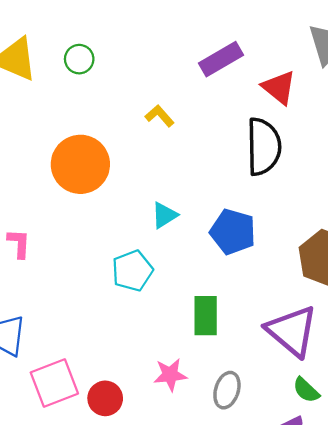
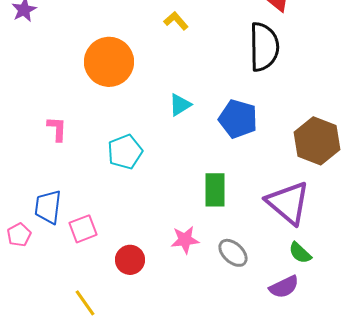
cyan pentagon: (132, 271) -> (125, 152), moved
pink square: (54, 383) -> (83, 229), moved, size x0.7
gray ellipse: (227, 390) -> (233, 253), turned -64

